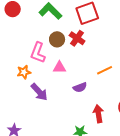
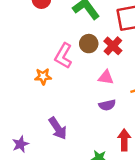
pink triangle: (60, 67) -> (106, 77), moved
purple arrow: (39, 92) -> (58, 128), moved

